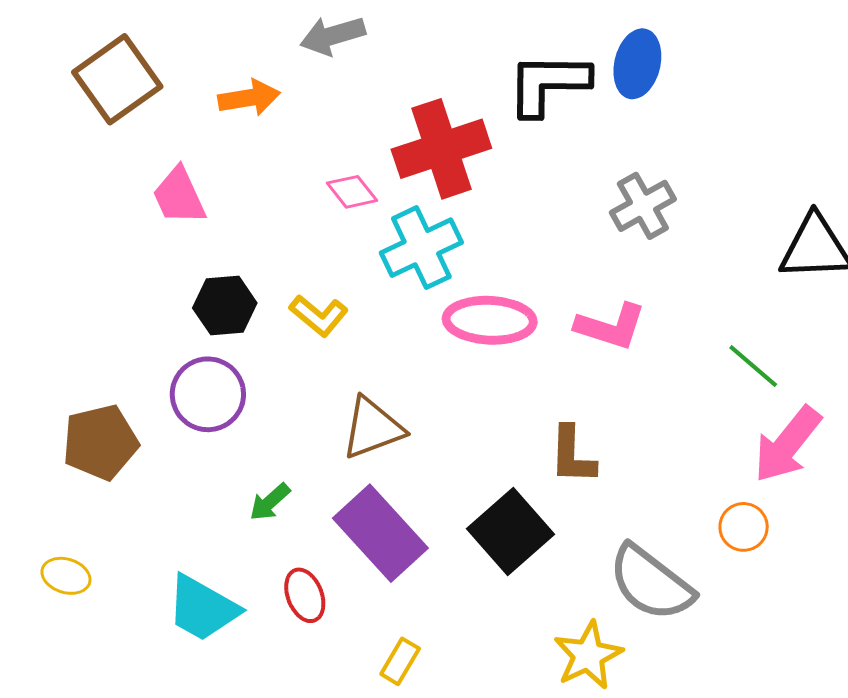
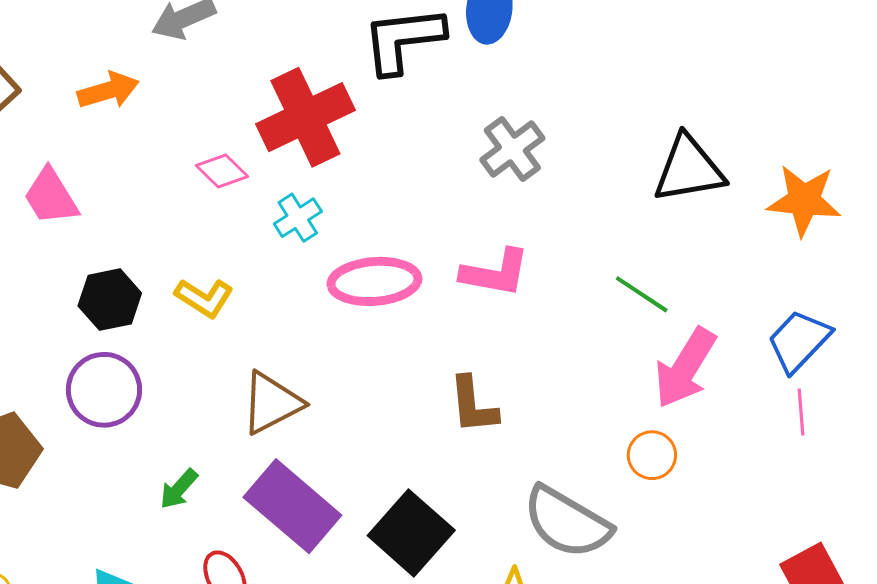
cyan cross: (421, 248) -> (298, 218), size x0.6
black square: (510, 531) -> (411, 533), moved

